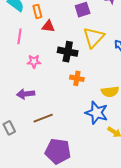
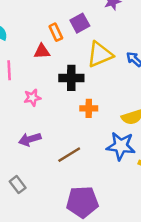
orange rectangle: (37, 11) -> (56, 32), moved
yellow triangle: (94, 37) -> (100, 55), turned 35
brown line: (43, 118) -> (69, 155), moved

